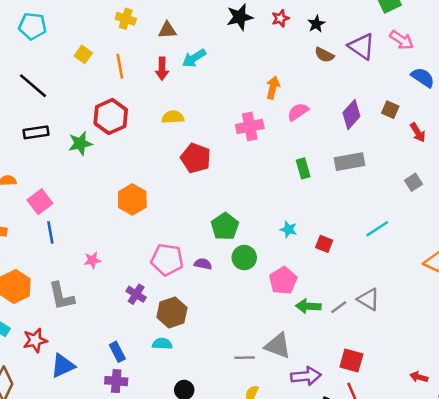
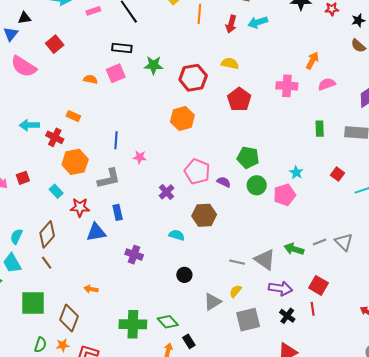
red hexagon: (111, 117) -> (193, 78), moved
pink square: (40, 202) -> (116, 73), moved
green pentagon: (225, 226) -> (248, 158), turned 30
blue line: (50, 232) -> (116, 140), moved
red square: (324, 244) -> (338, 174), moved
pink pentagon: (283, 281) -> (285, 195), moved
gray L-shape: (61, 296) -> (109, 179), turned -105
green arrow: (308, 306) -> (294, 249), moved
brown hexagon: (172, 312) -> (204, 215), moved
blue rectangle: (117, 352) -> (118, 212), moved

